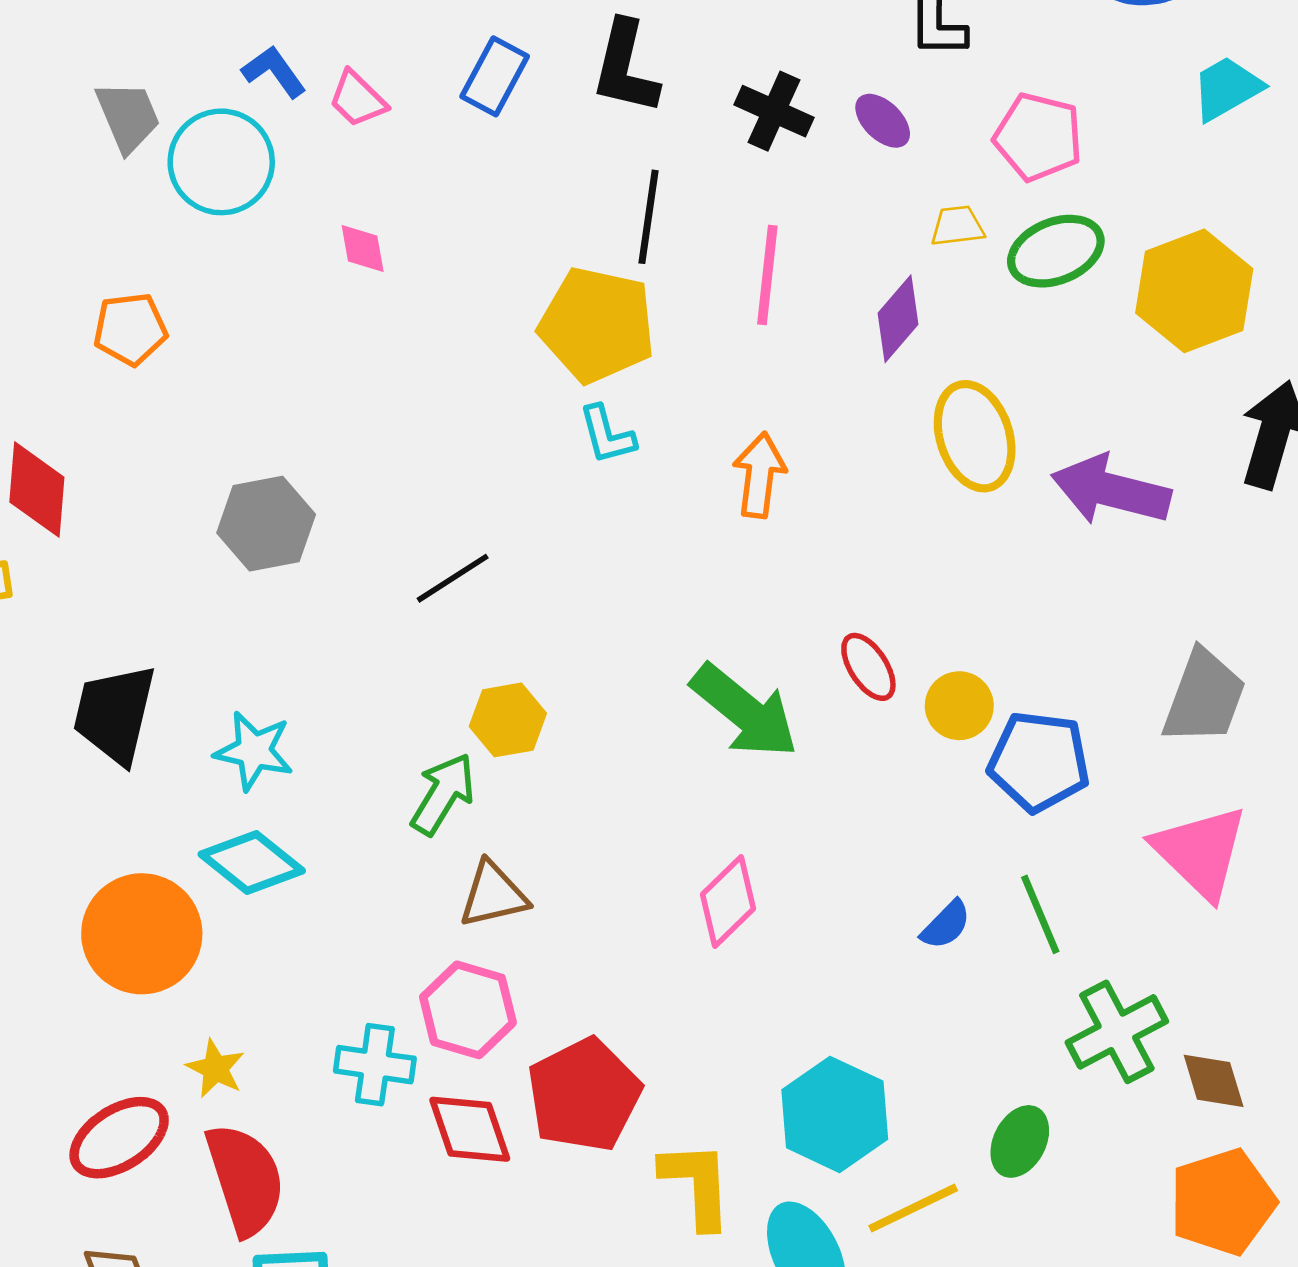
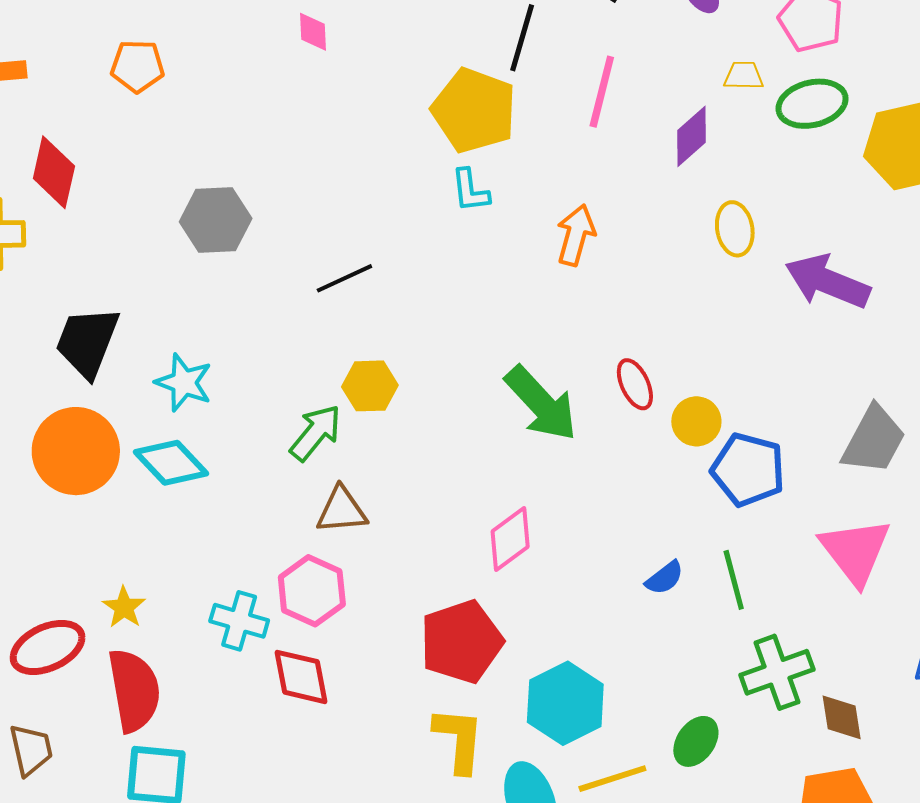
yellow ellipse: (975, 436) -> (735, 229), size x0.7
orange circle: (142, 934) -> (76, 451), moved
red pentagon: (584, 1095) -> (461, 642), moved

